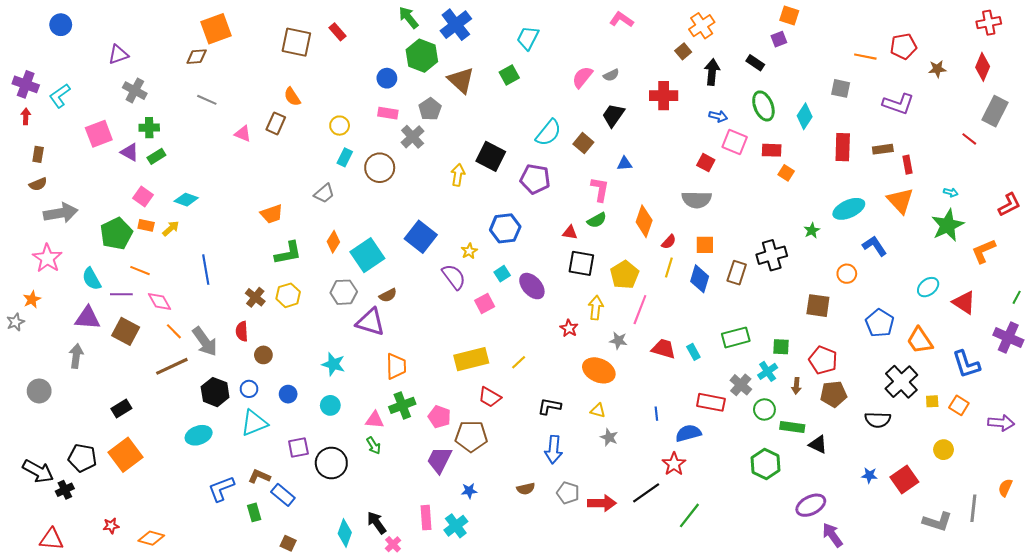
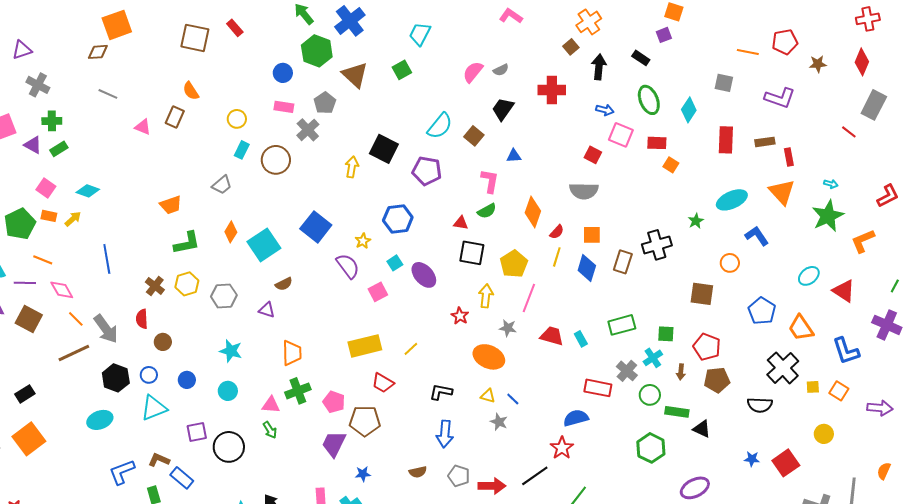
gray hexagon: (344, 292) -> (224, 296), moved
purple triangle: (370, 322) -> (267, 310), size x0.6
blue line: (656, 414) -> (513, 399), moved, turned -40

